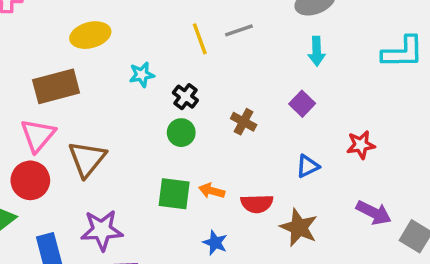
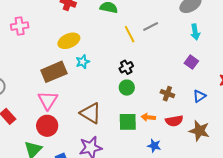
cyan star: (142, 75) -> (83, 62), moved
black cross: (185, 97) -> (126, 67), turned 32
brown cross: (244, 122) -> (167, 94), moved
brown triangle: (87, 159) -> (91, 113), moved, turned -30

